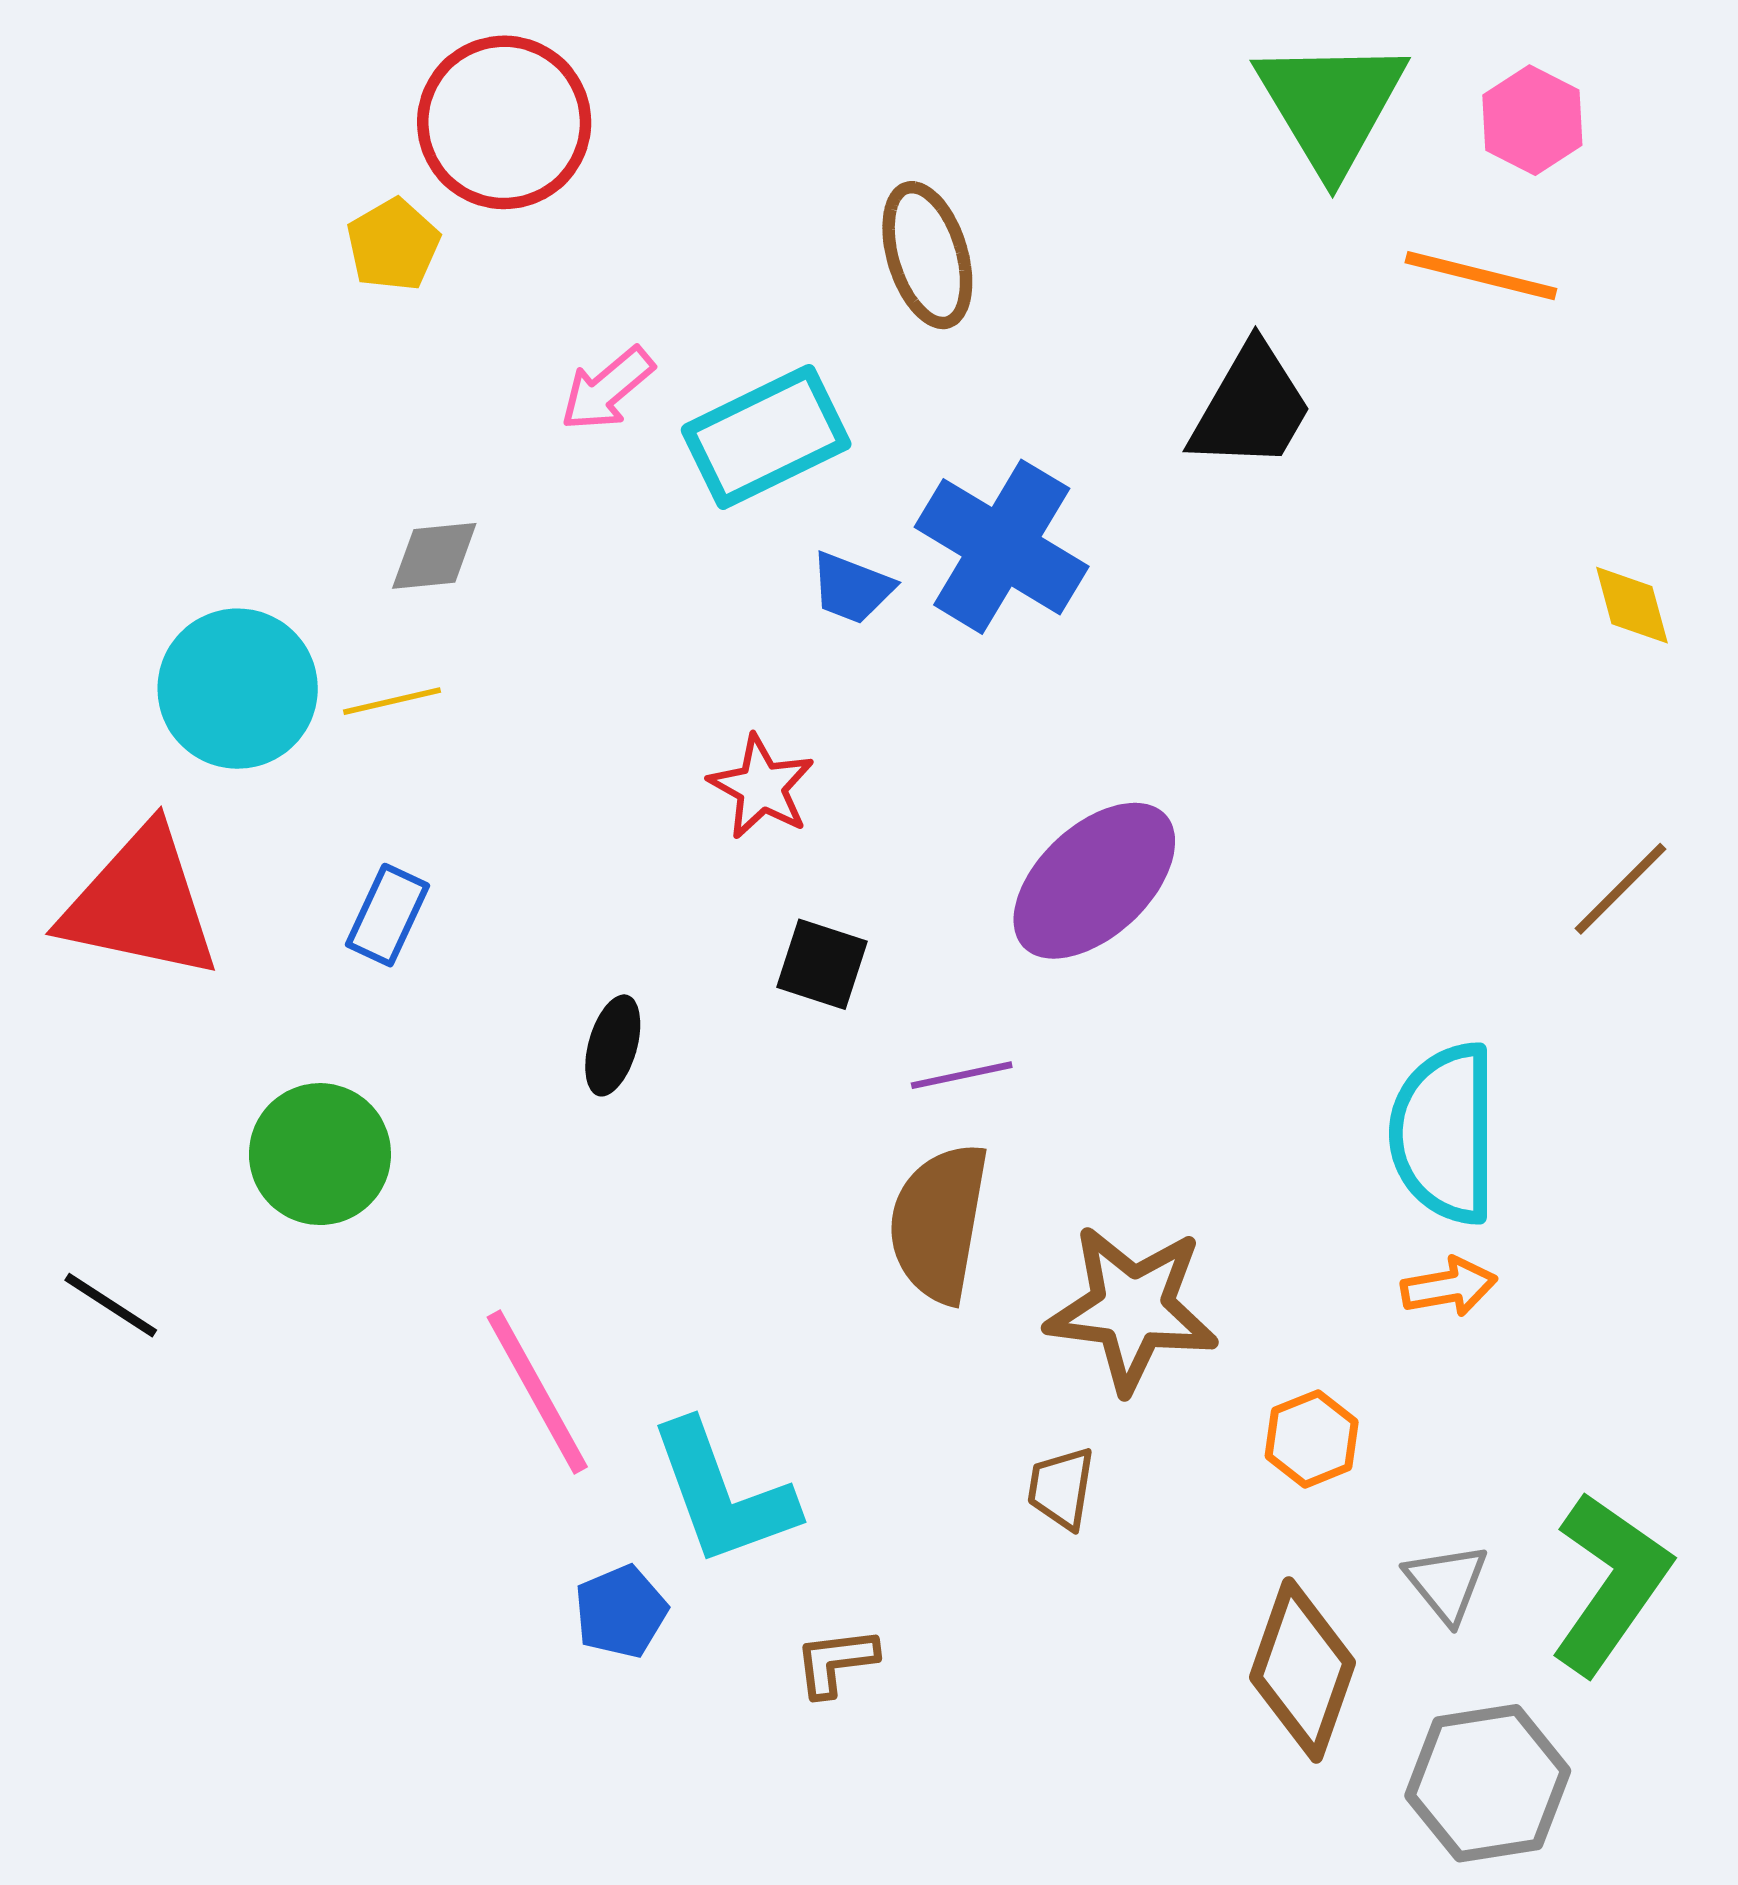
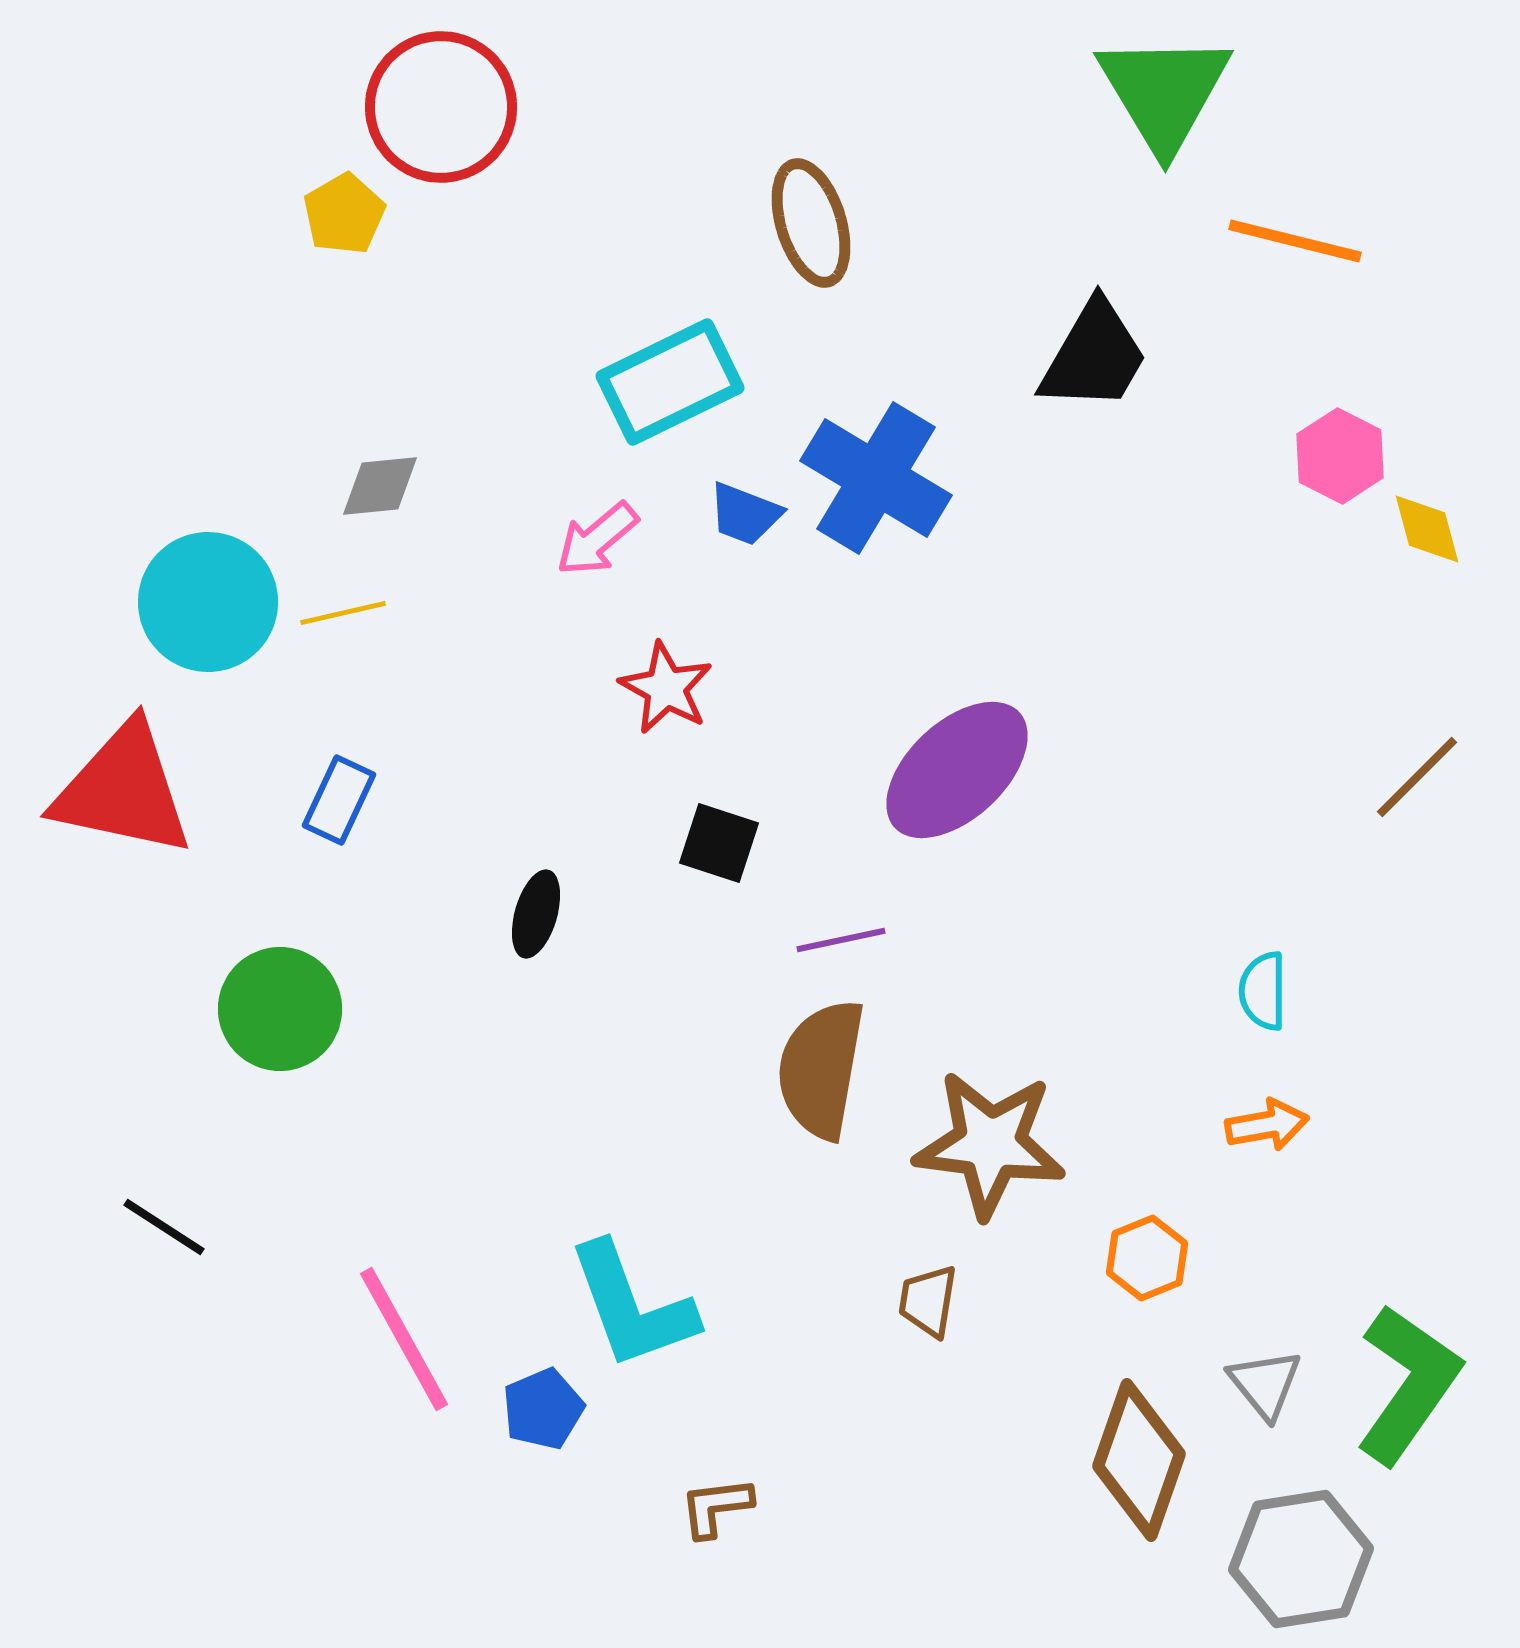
pink hexagon: (1532, 120) -> (1340, 456), moved
pink arrow: (607, 389) -> (597, 539), moved
cyan semicircle: (1444, 1134) -> (1263, 991), size x0.5
black line: (111, 1305) -> (164, 1227), moved
pink line: (537, 1392) -> (404, 1339), moved
brown L-shape: (836, 1662) -> (716, 1507), moved

